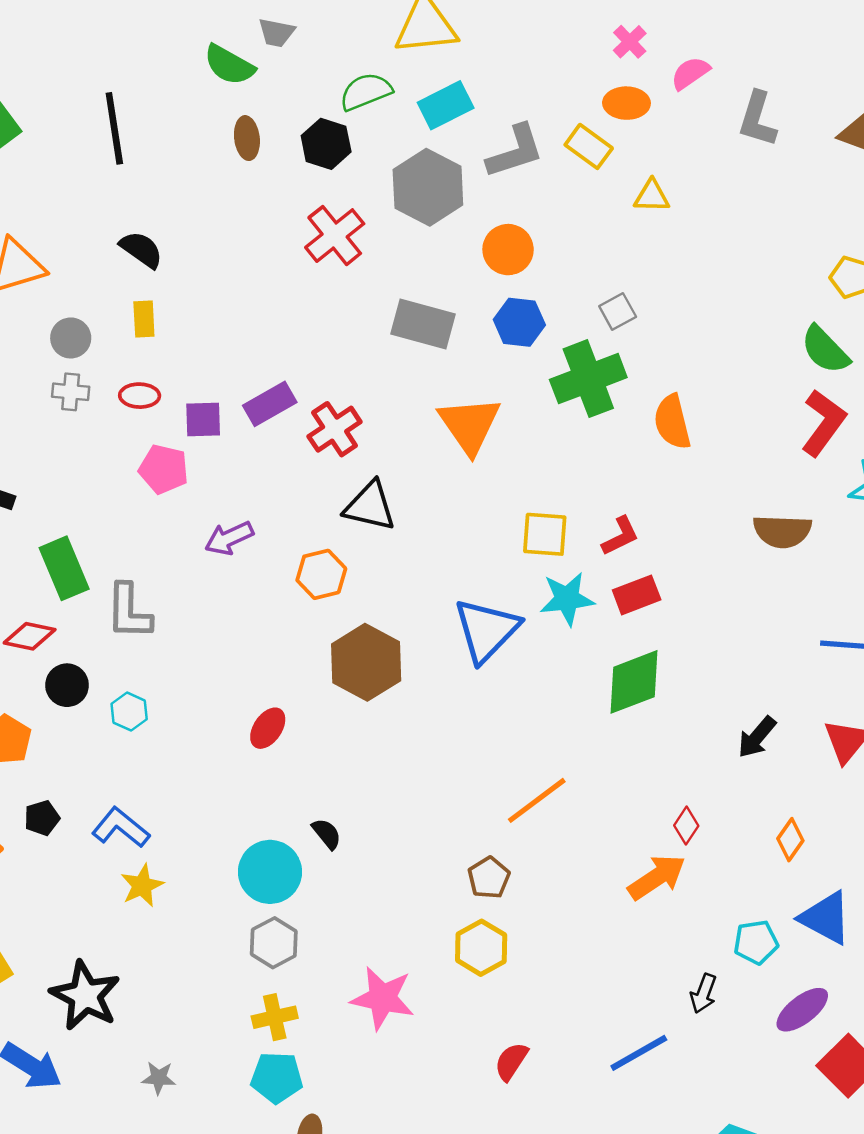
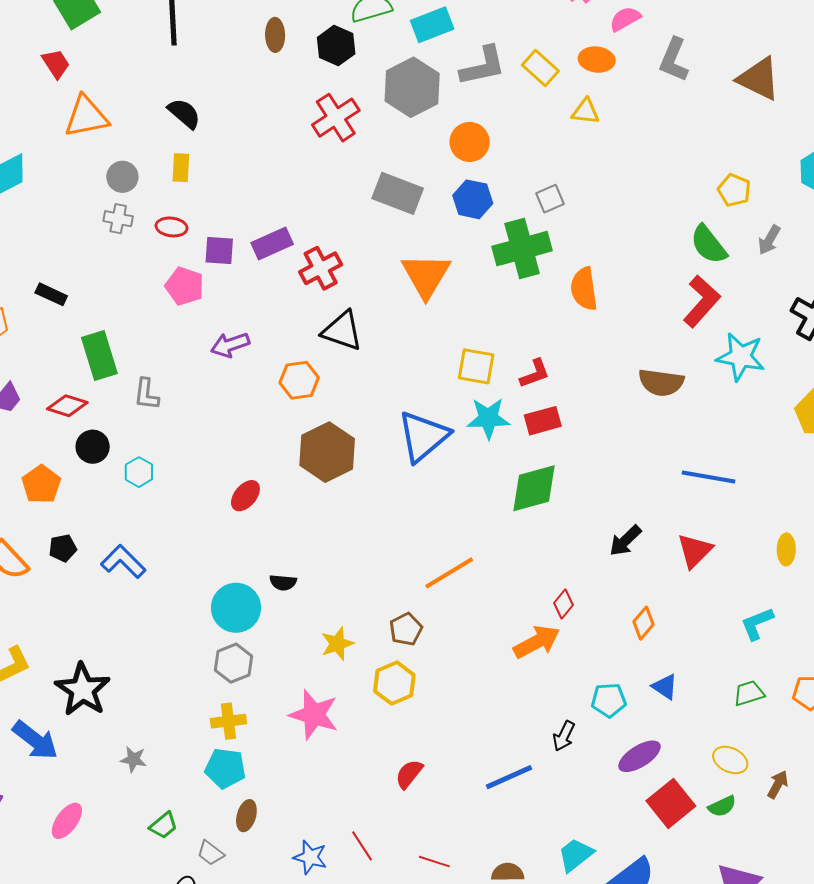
orange ellipse: (626, 103) -> (597, 60), moved
gray L-shape: (129, 612) -> (146, 394), size x0.7
black semicircle: (327, 834) -> (283, 582), turned 128
yellow star: (142, 886) -> (337, 644), moved
blue triangle: (826, 918) -> (665, 687), size x0.6

